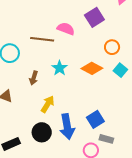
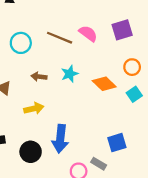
brown arrow: (34, 78) -> (39, 77), turned 64
yellow arrow: (48, 104) -> (34, 108), moved, turned 30
blue square: (95, 119) -> (117, 143), moved
black circle: (42, 132) -> (31, 152), moved

